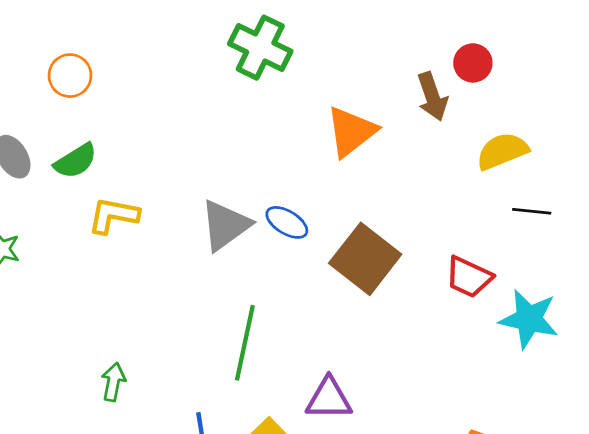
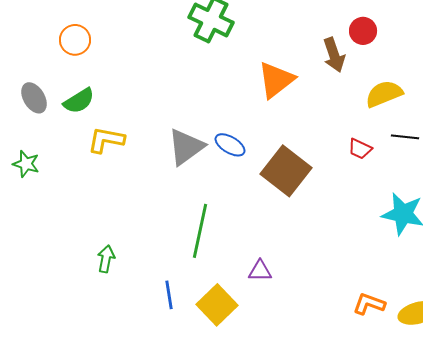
red trapezoid: (469, 277) -> (360, 149), moved, size x0.7
purple triangle: (329, 399) -> (260, 271), size x0.7

